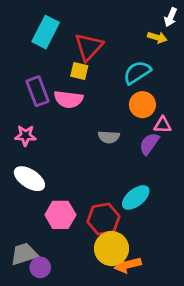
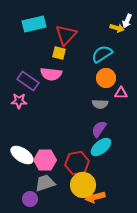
white arrow: (171, 17) -> (127, 21), moved
cyan rectangle: (46, 32) -> (34, 24), turned 50
purple rectangle: (38, 91) -> (28, 81), moved, turned -35
gray semicircle: (109, 137) -> (100, 104), moved
purple semicircle: (149, 144) -> (99, 129), moved
white ellipse: (29, 179) -> (22, 155), moved
gray trapezoid: (24, 254) -> (45, 183), moved

